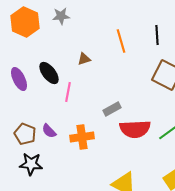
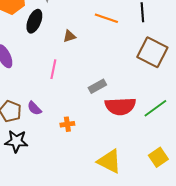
orange line: (121, 41) -> (106, 18), turned -55
black ellipse: (49, 73) -> (34, 21), moved, turned 60
orange cross: (82, 137) -> (67, 124), moved, size x0.6

